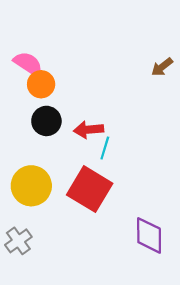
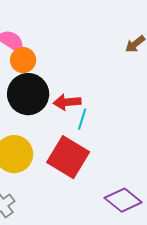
black circle: (46, 121) -> (28, 94), size x1.5
purple diamond: (149, 235) -> (123, 200), turned -51

